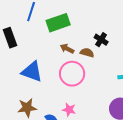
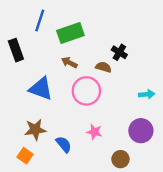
brown arrow: (67, 49) -> (69, 63), moved
pink star: (69, 110) -> (94, 132), moved

